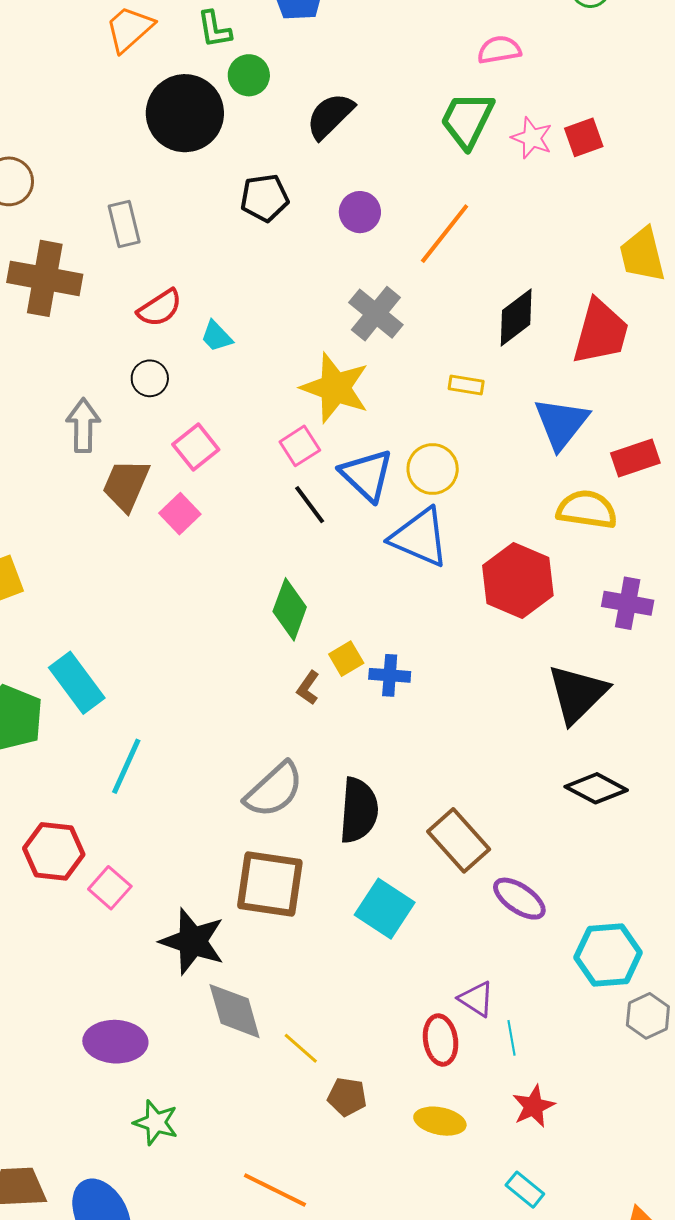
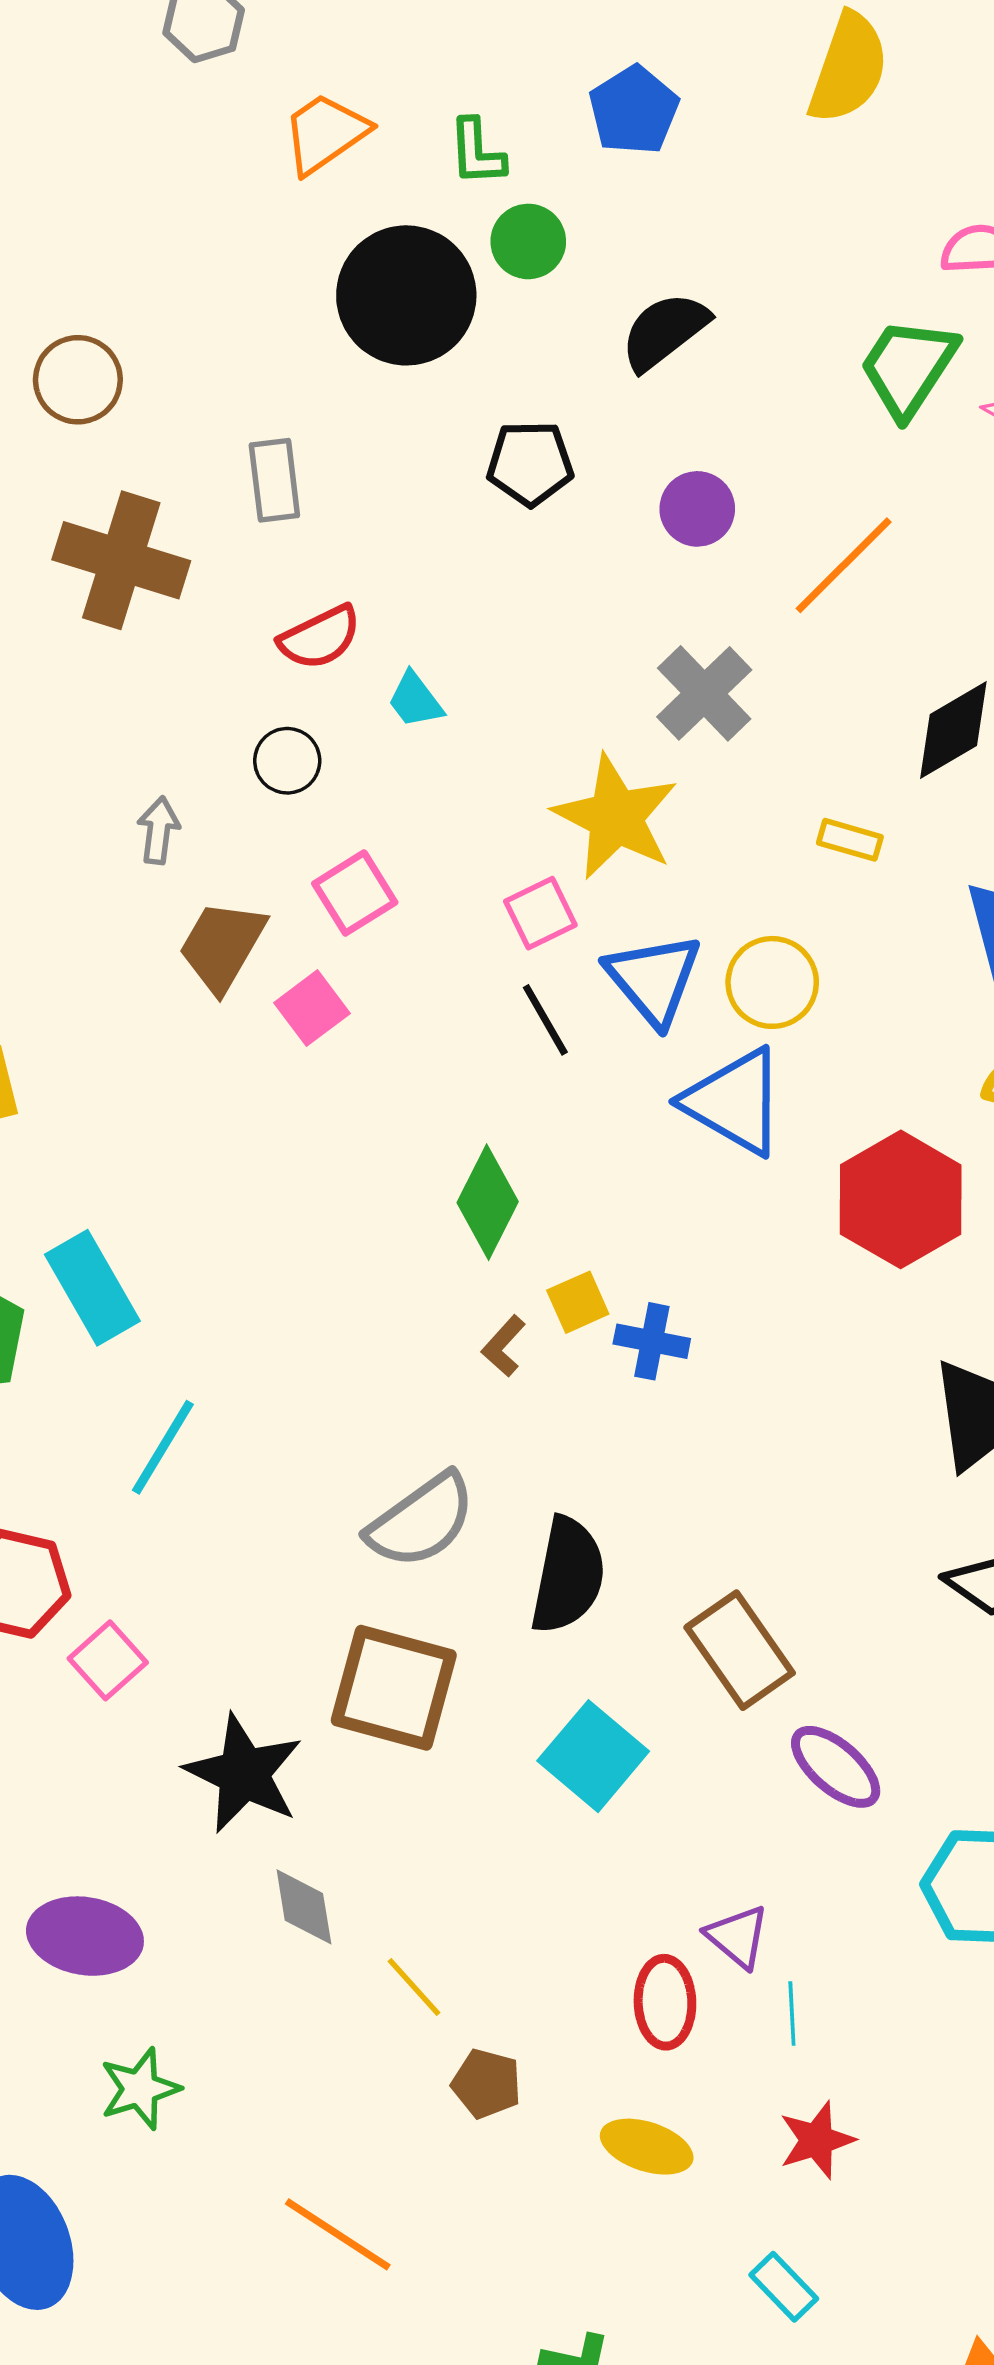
gray arrow: (83, 425) -> (158, 830), size x0.7
gray diamond: (235, 1011) -> (304, 1907), size x0.7
green star: (156, 1122) -> (140, 2089), turned 30

